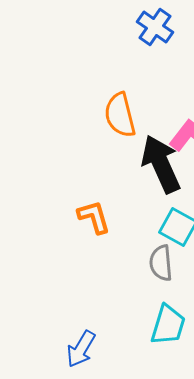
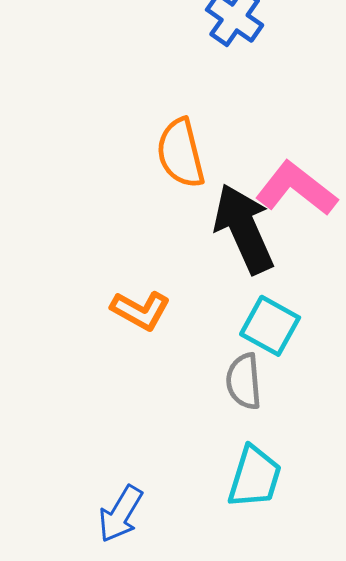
orange L-shape: (94, 217) -> (141, 310), turned 135

